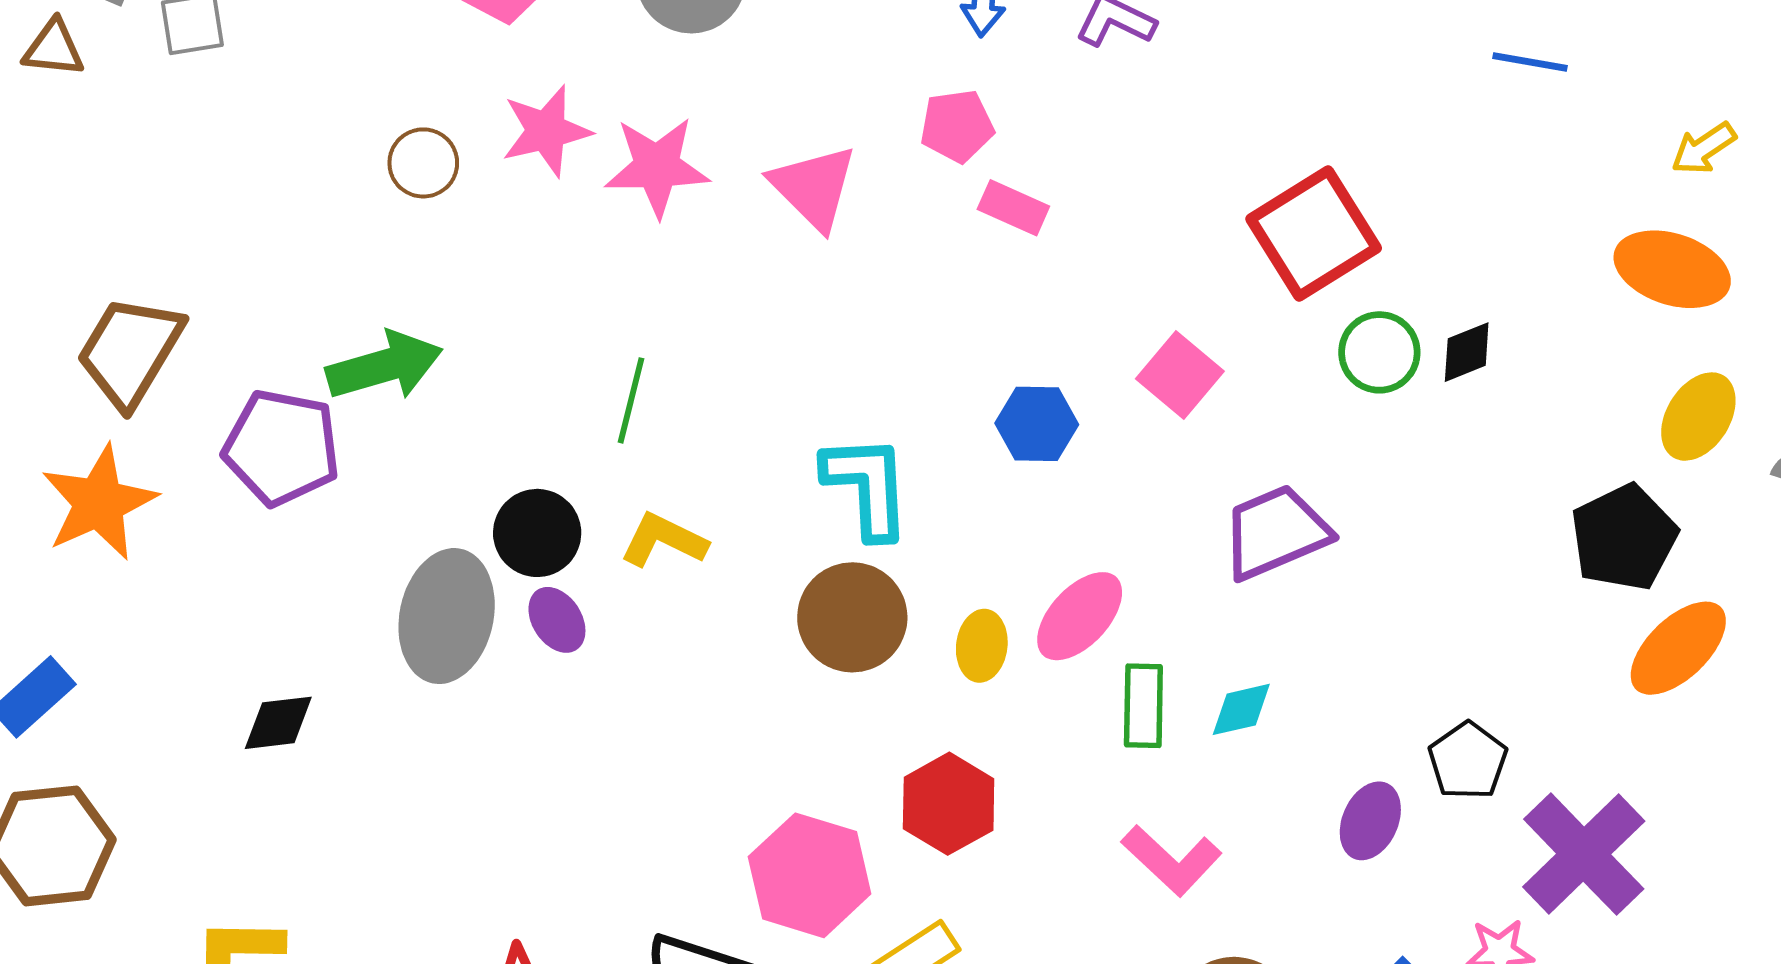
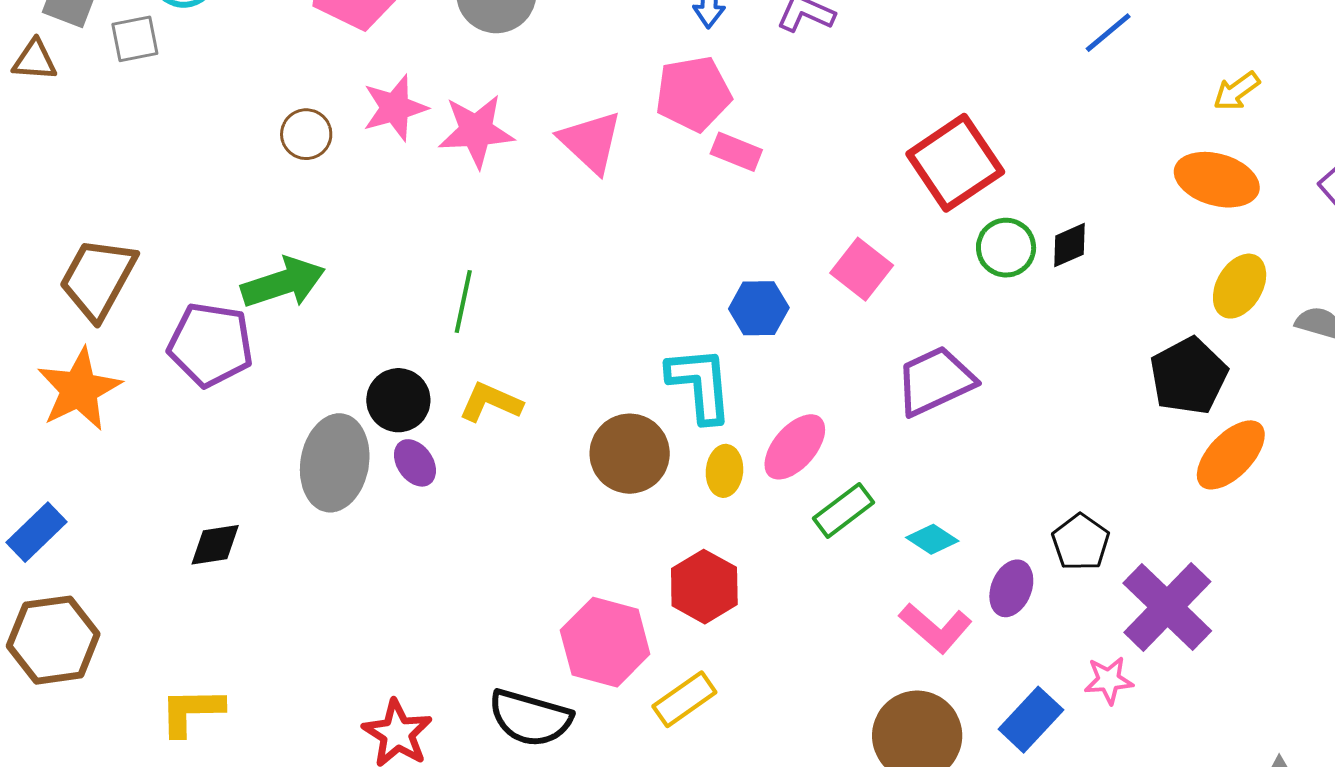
blue line: (1530, 62) -> (1108, 33), turned -48
pink pentagon: (957, 126) -> (693, 94), size x1.4
cyan L-shape: (867, 486) -> (700, 384), moved
green rectangle: (1143, 706) -> (843, 510), turned 54
cyan diamond: (1241, 709) -> (932, 539), moved, turned 48
pink L-shape: (1172, 860) -> (936, 628), moved

